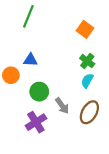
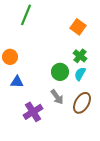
blue triangle: (31, 60) -> (17, 82), moved
orange circle: (11, 75) -> (10, 57), moved
green circle: (39, 92) -> (60, 72), moved

